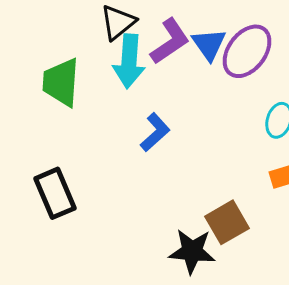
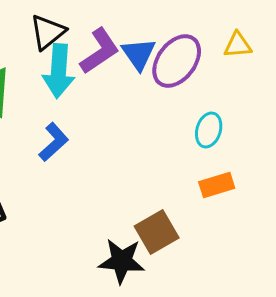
blue L-shape: (155, 132) -> (54, 142), moved

